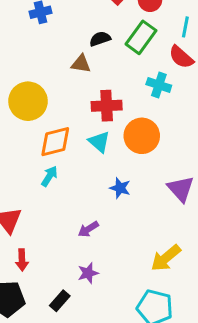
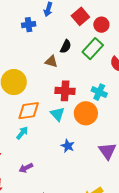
black semicircle: (100, 39) -> (66, 46), turned 128
cyan cross: (159, 85) -> (99, 92), moved
purple arrow: (88, 229) -> (26, 168), moved

